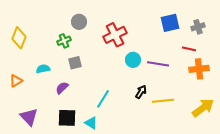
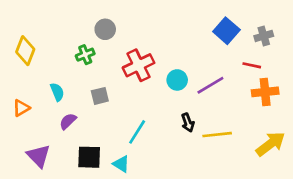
blue square: (170, 23) -> (226, 31), turned -36
red cross: (115, 35) -> (139, 65), moved
gray square: (75, 63) -> (100, 96), moved
purple line: (158, 64) -> (210, 85), turned -40
cyan semicircle: (43, 69) -> (57, 92), turned 80
purple semicircle: (62, 88) -> (68, 121), moved
black arrow: (141, 92) -> (188, 123), turned 128

